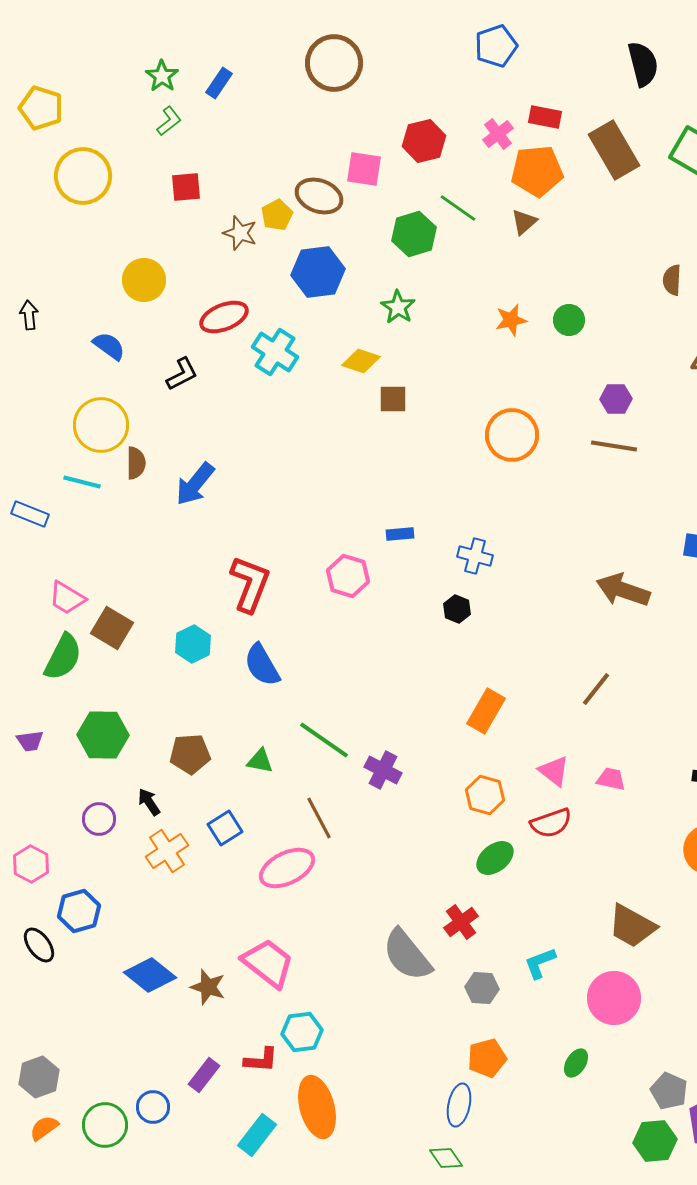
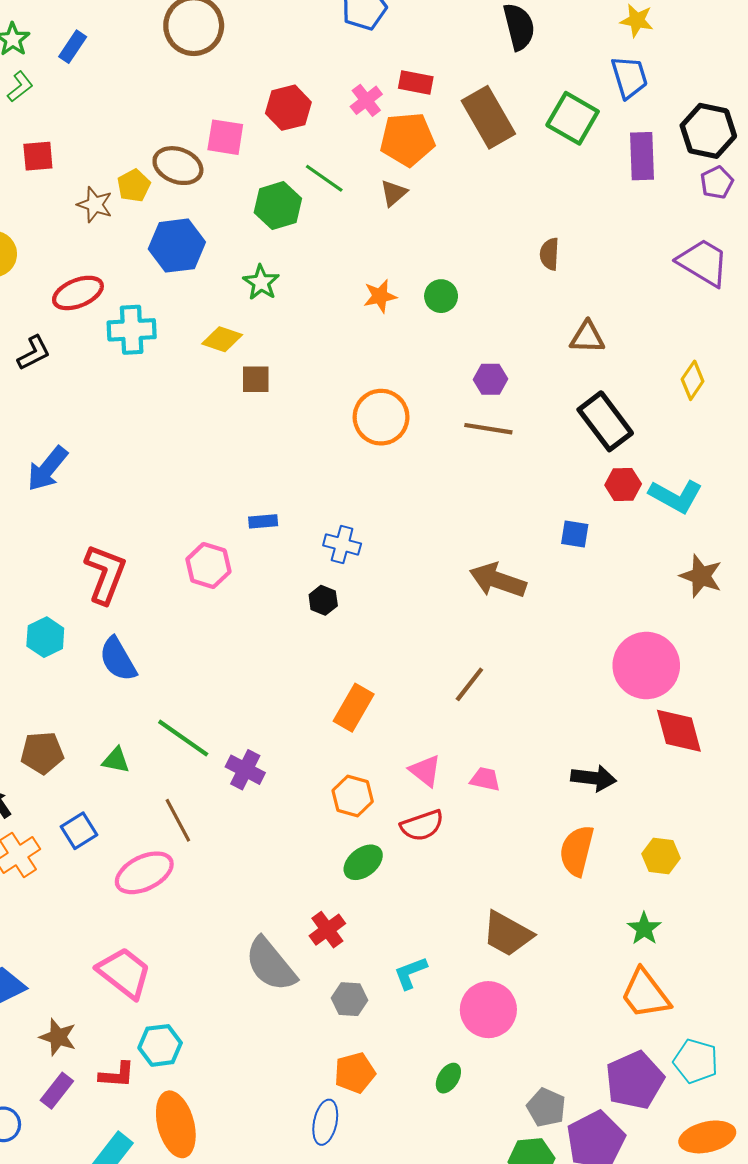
cyan cross: (275, 352) -> (132, 330), turned -36
brown star: (208, 987) -> (58, 1037), moved

